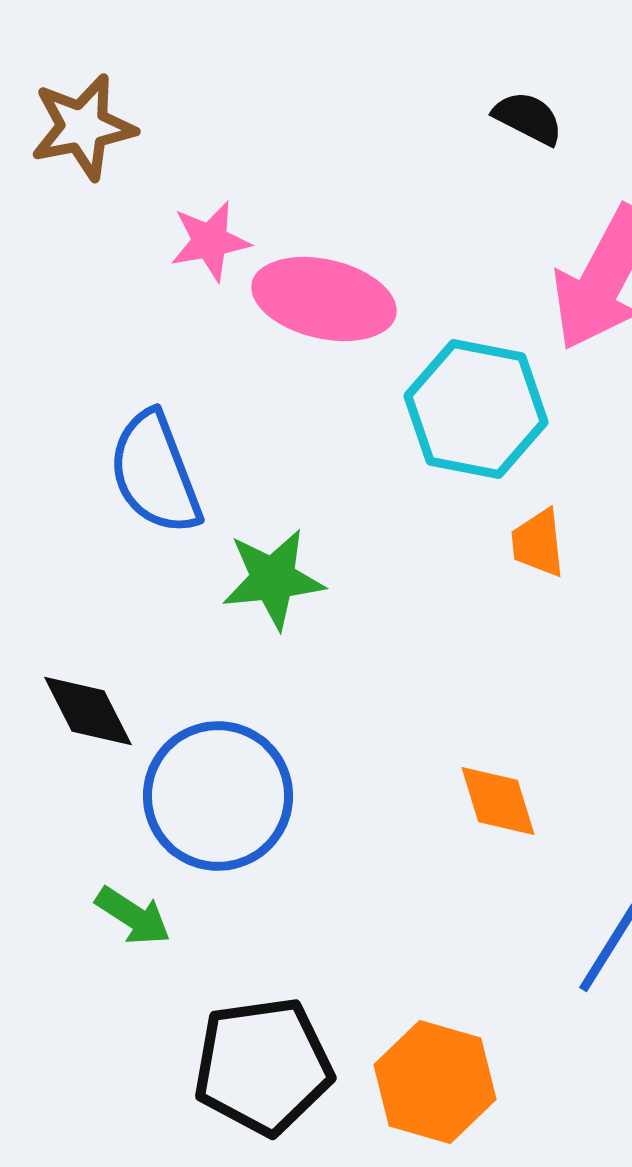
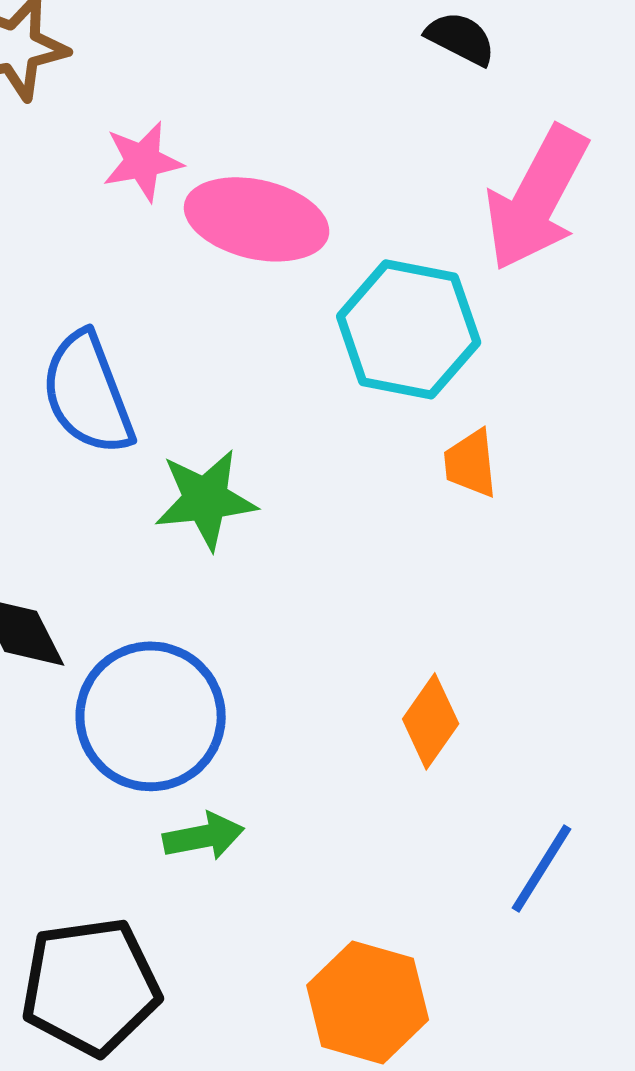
orange diamond: (498, 801) -> (431, 721), turned 52
green arrow: (133, 916) -> (204, 836), moved, turned -44
black pentagon: (263, 1066) -> (91, 986), moved

